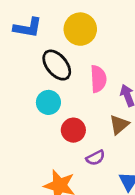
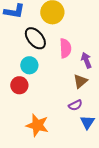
red circle: (73, 130) -> (19, 85), moved
purple semicircle: (95, 158) -> (75, 105), moved

